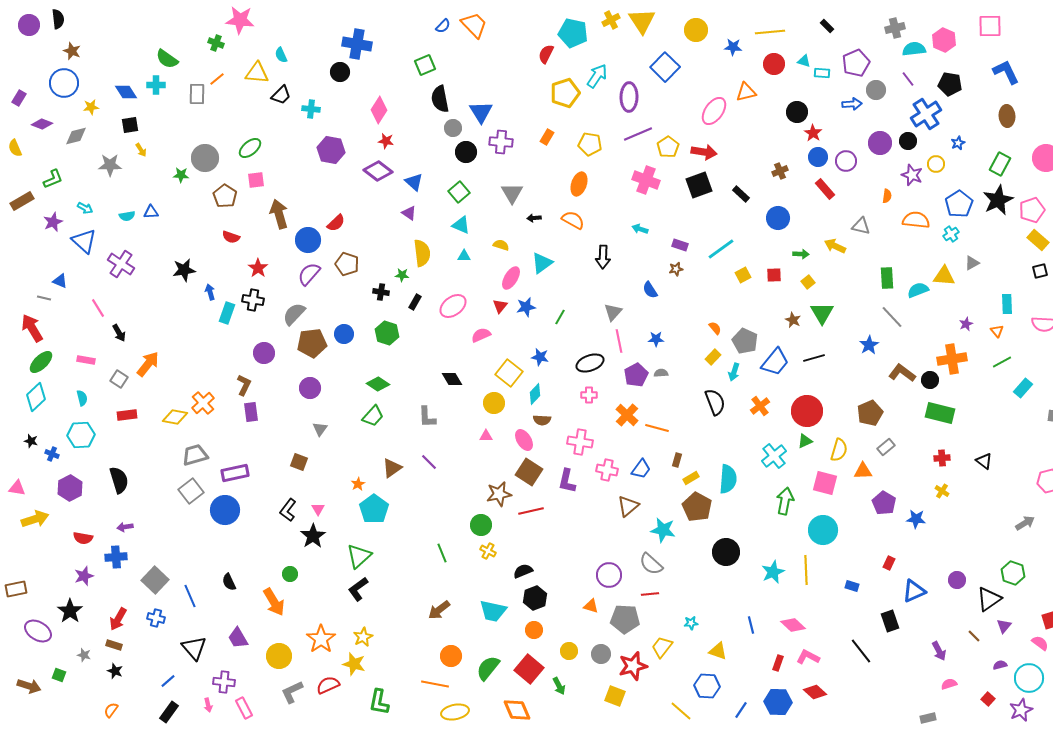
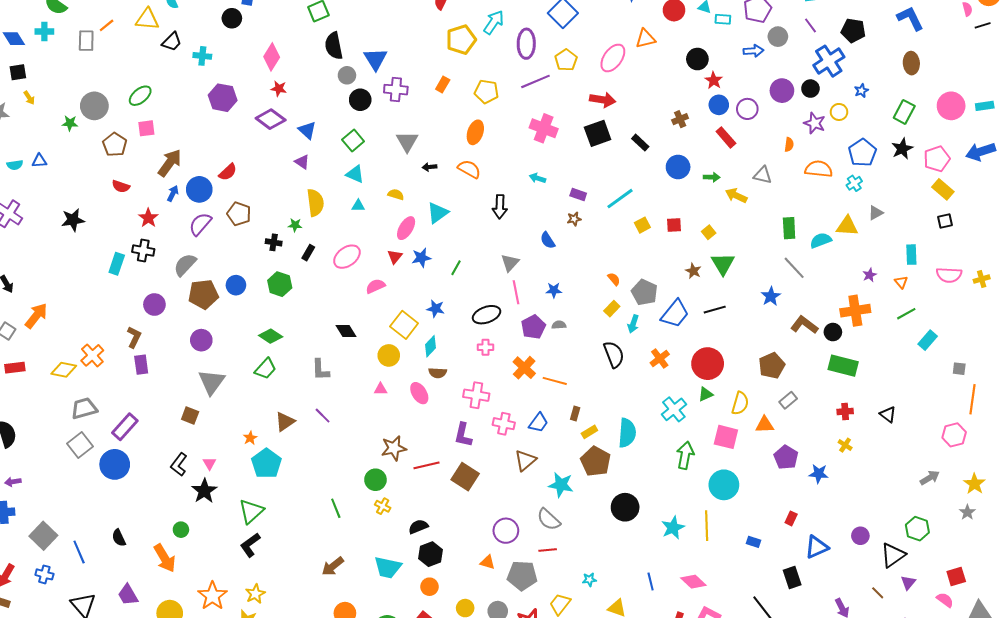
yellow pentagon: (668, 147) -> (566, 60), moved
black star: (998, 200) -> (902, 149), size x0.7
brown arrow: (279, 214) -> (170, 163), turned 52
green arrow: (801, 254) -> (712, 177), moved
blue arrow: (210, 292) -> (173, 193), moved, turned 42
gray triangle: (320, 429) -> (211, 382), size x1.8
brown square: (529, 472) -> (465, 477), moved
purple rectangle: (235, 473) -> (125, 427), turned -36

